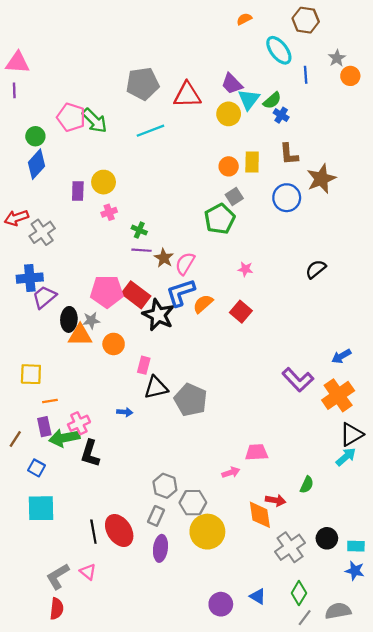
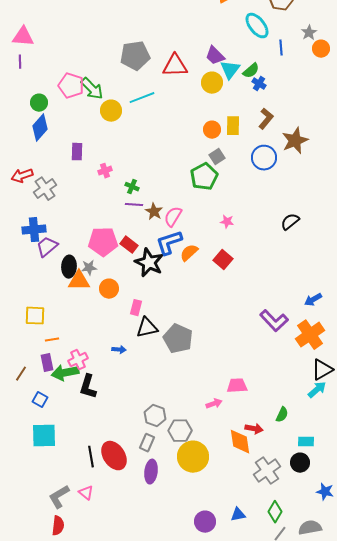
brown L-shape: (289, 154) -> (266, 119), turned -135
yellow circle: (104, 182) -> (111, 111), moved
red rectangle: (136, 295) -> (129, 245), size x0.7
cyan rectangle: (356, 546) -> (306, 442), moved
blue triangle: (258, 596) -> (238, 515), turned -42

